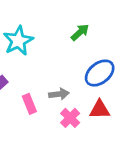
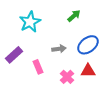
gray arrow: (59, 94) -> (59, 49), moved

